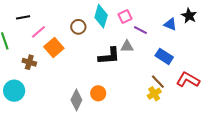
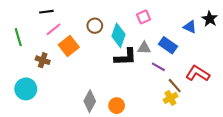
cyan diamond: (101, 16) -> (118, 35), moved
black line: (23, 17) -> (46, 12), moved
purple line: (140, 30) -> (158, 67), moved
blue rectangle: (164, 56) -> (168, 45), moved
red L-shape: (188, 80) -> (198, 73), moved
orange circle: (98, 93) -> (117, 106), moved

